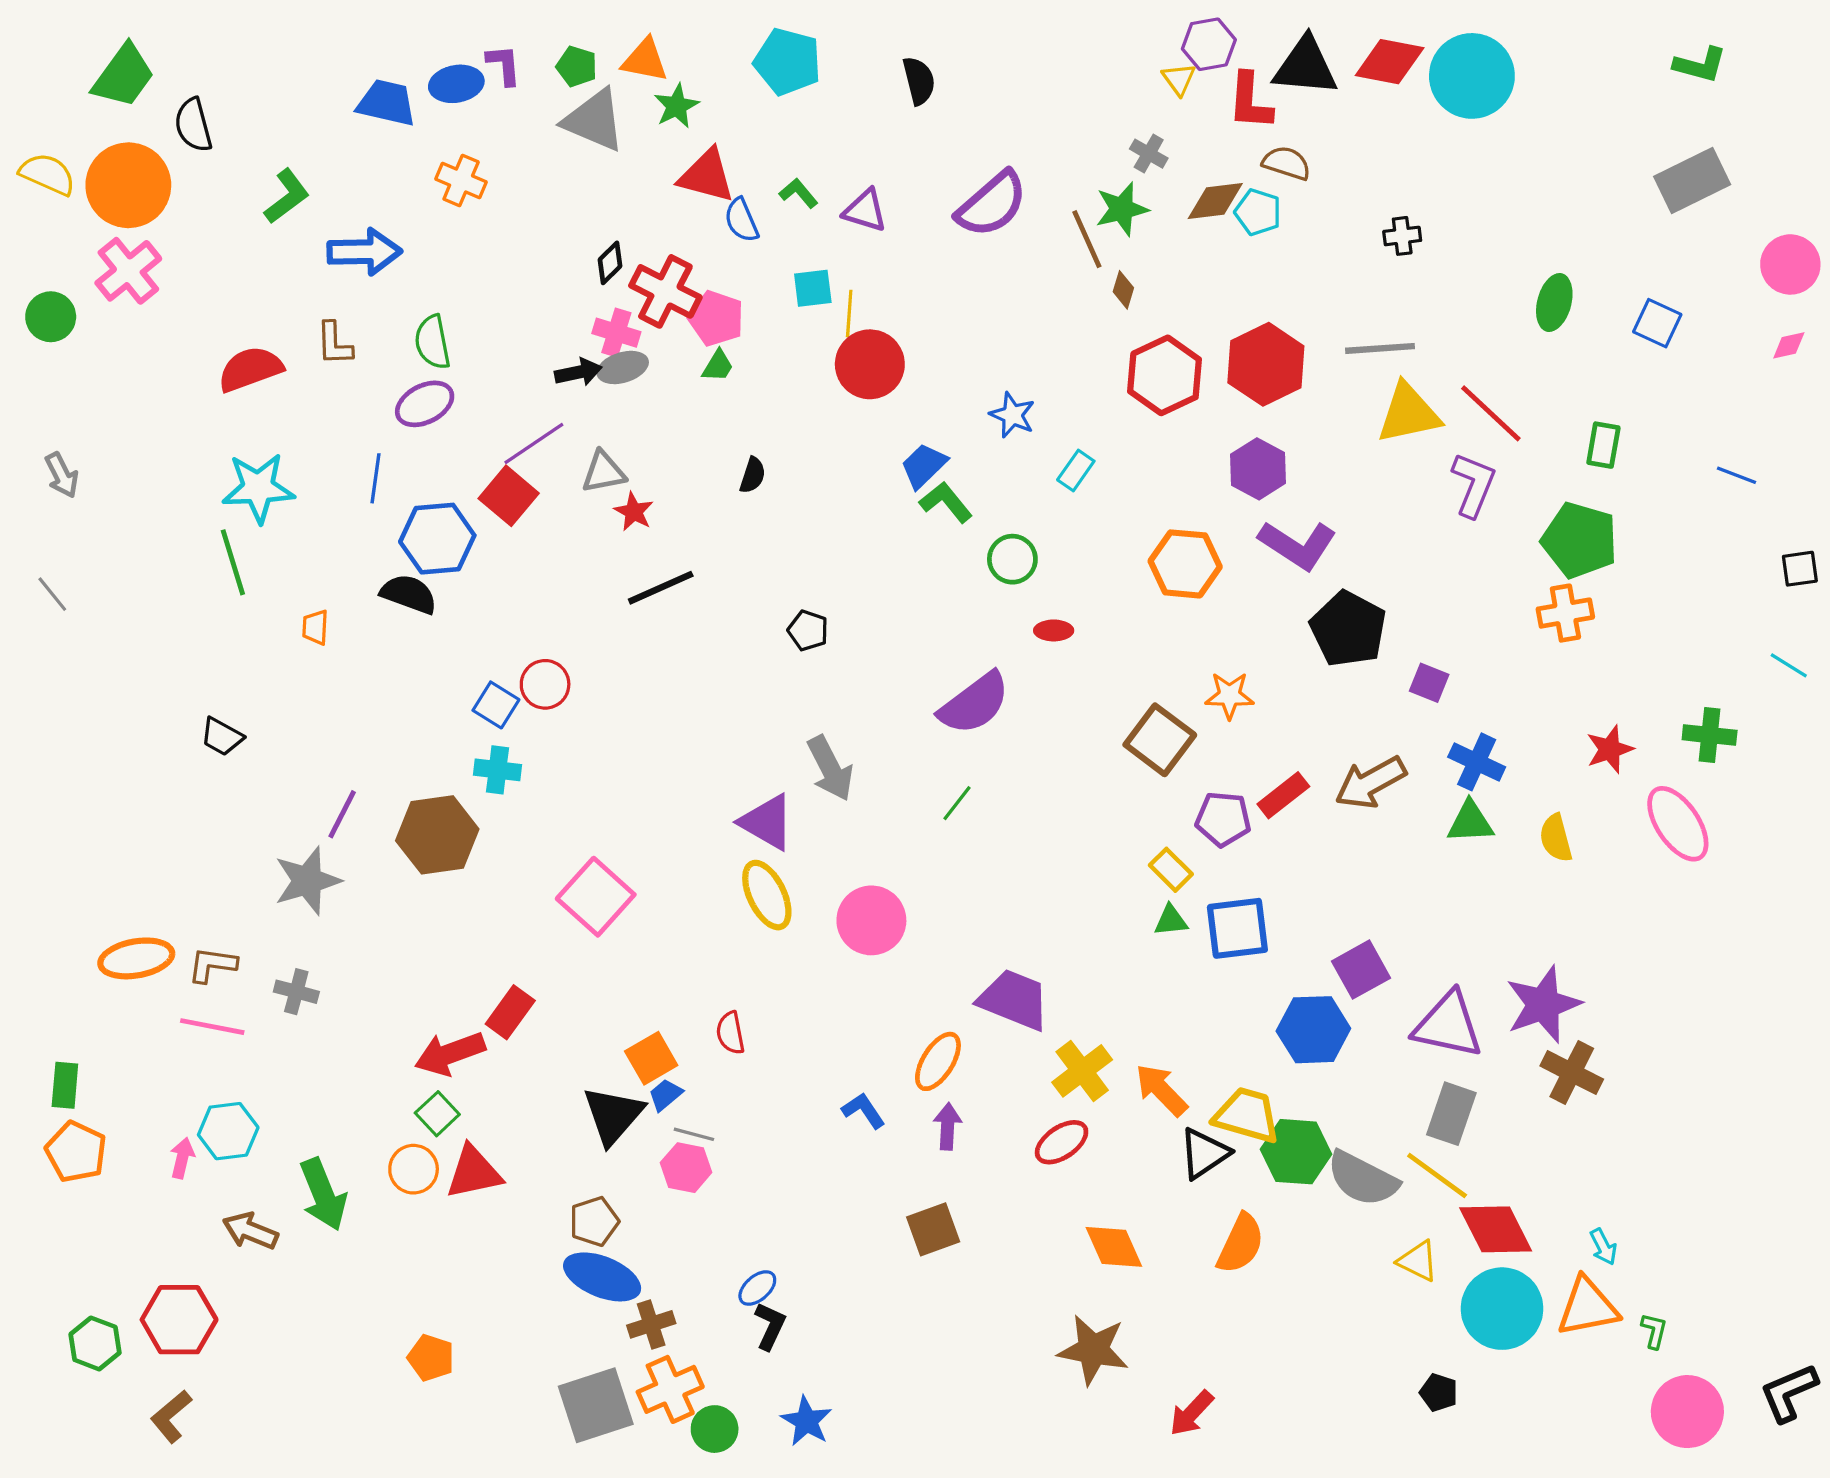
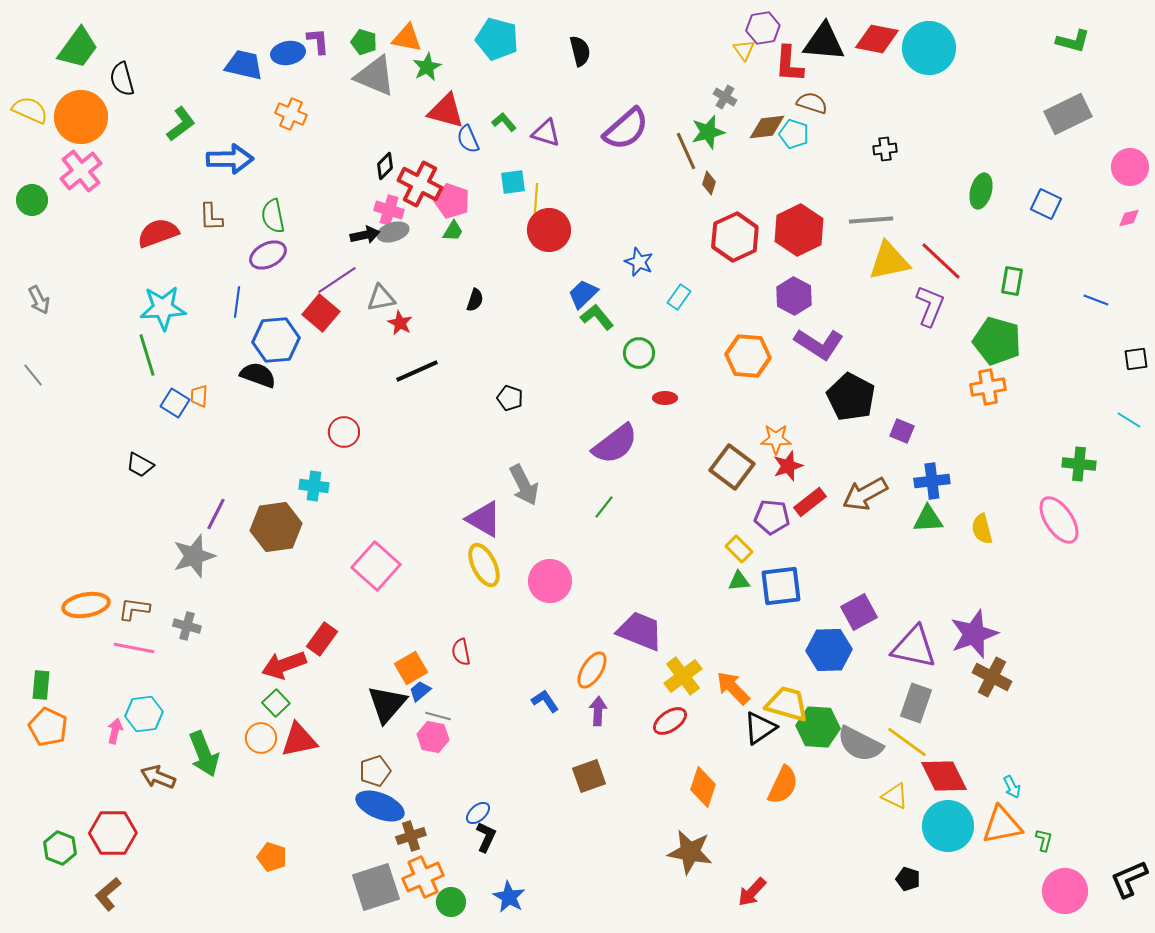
blue square: (496, 705) -> (175, 403), moved
red star: (1610, 749) -> (788, 466), moved
blue cross: (1477, 762) -> (932, 481), turned -32
orange diamond: (1114, 1247) -> (703, 787), turned 42

